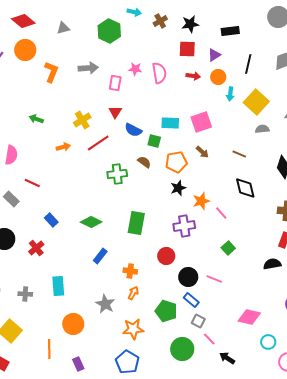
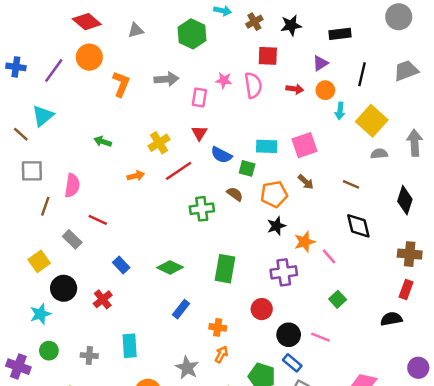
red square: (187, 49) -> (268, 56), moved

